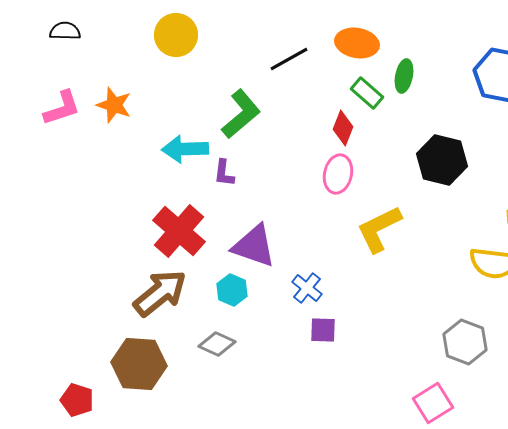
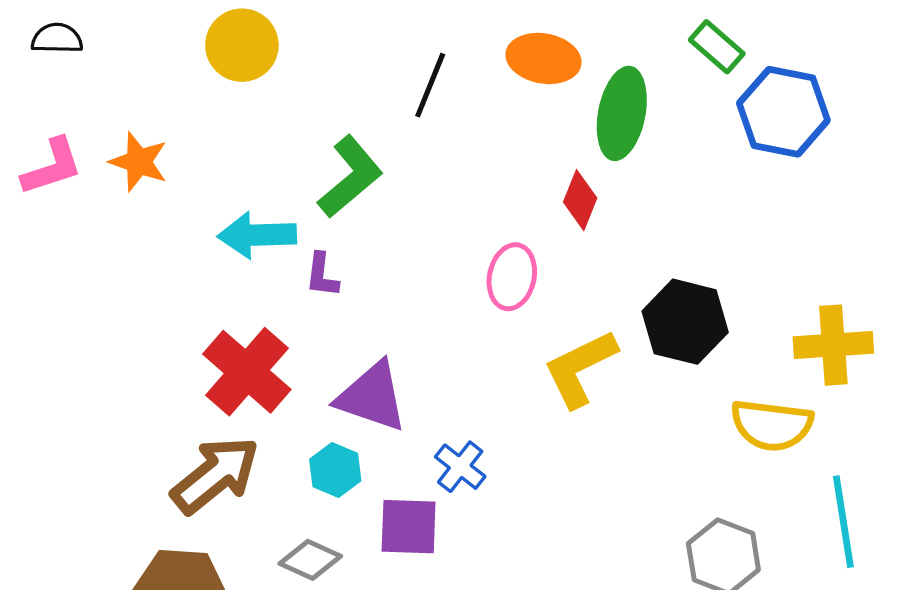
black line: (289, 59) -> (430, 85), turned -39
green ellipse: (404, 76) -> (622, 113), size x1.6
green rectangle: (367, 93) -> (717, 47), moved
red diamond: (343, 128) -> (580, 200), moved
black hexagon: (442, 160) -> (685, 322), moved
purple square: (323, 330) -> (409, 527), moved, size x1.4

